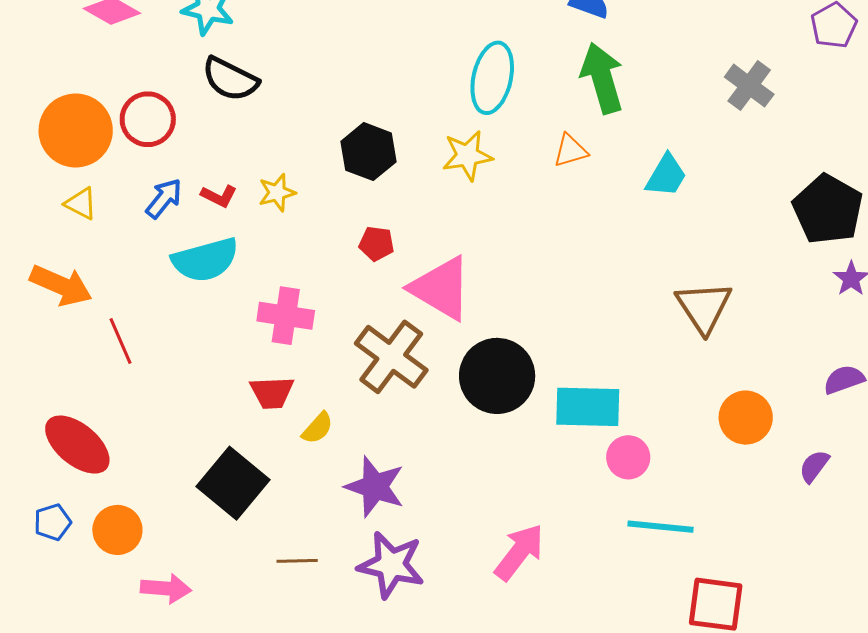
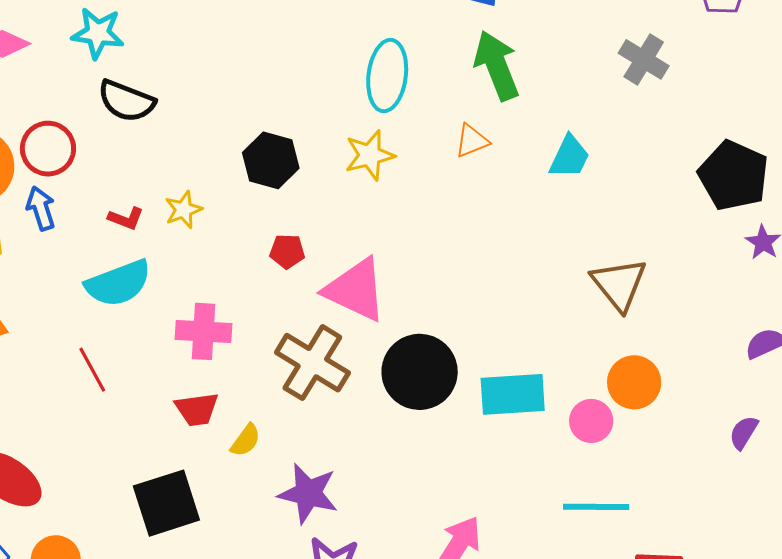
blue arrow: (164, 198) -> (41, 208), moved, turned -51
red line: (120, 341) -> (92, 370), moved
orange circle: (746, 418) -> (634, 382), moved
pink circle: (628, 457) -> (591, 421), moved
black square: (233, 483) -> (166, 503), turned 38

